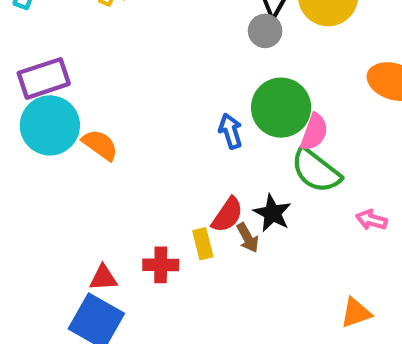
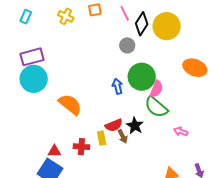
gray circle: (265, 31) -> (127, 45), moved
orange semicircle: (100, 145) -> (70, 104), moved, size x1.4
red semicircle: (227, 215) -> (114, 125), turned 30

